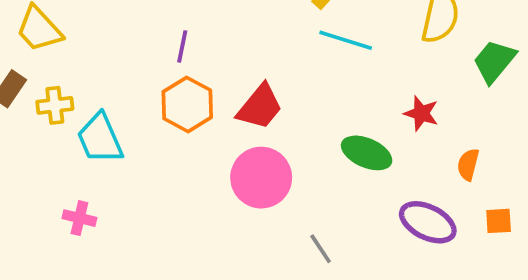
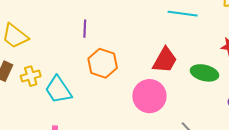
purple line: (182, 46) -> (85, 29), moved
red trapezoid: (260, 107) -> (165, 60), moved

